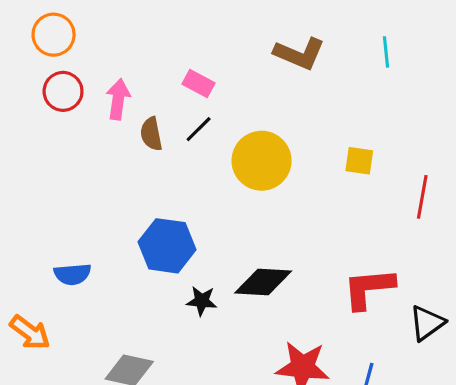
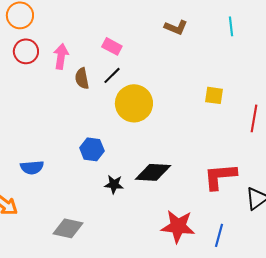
brown L-shape: (299, 54) -> (176, 27), size x0.7
yellow circle: (262, 161) -> (134, 103), moved
blue hexagon: (167, 246) -> (92, 149), size x0.7

